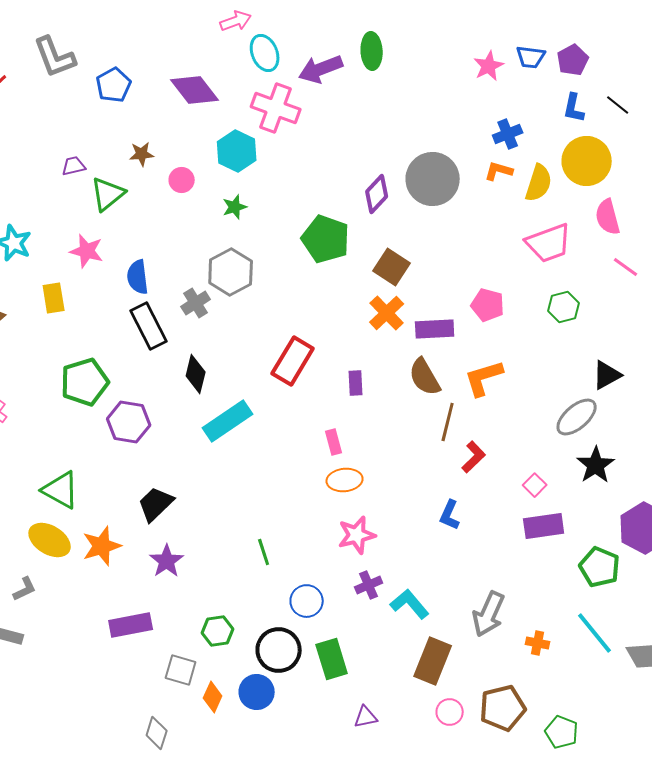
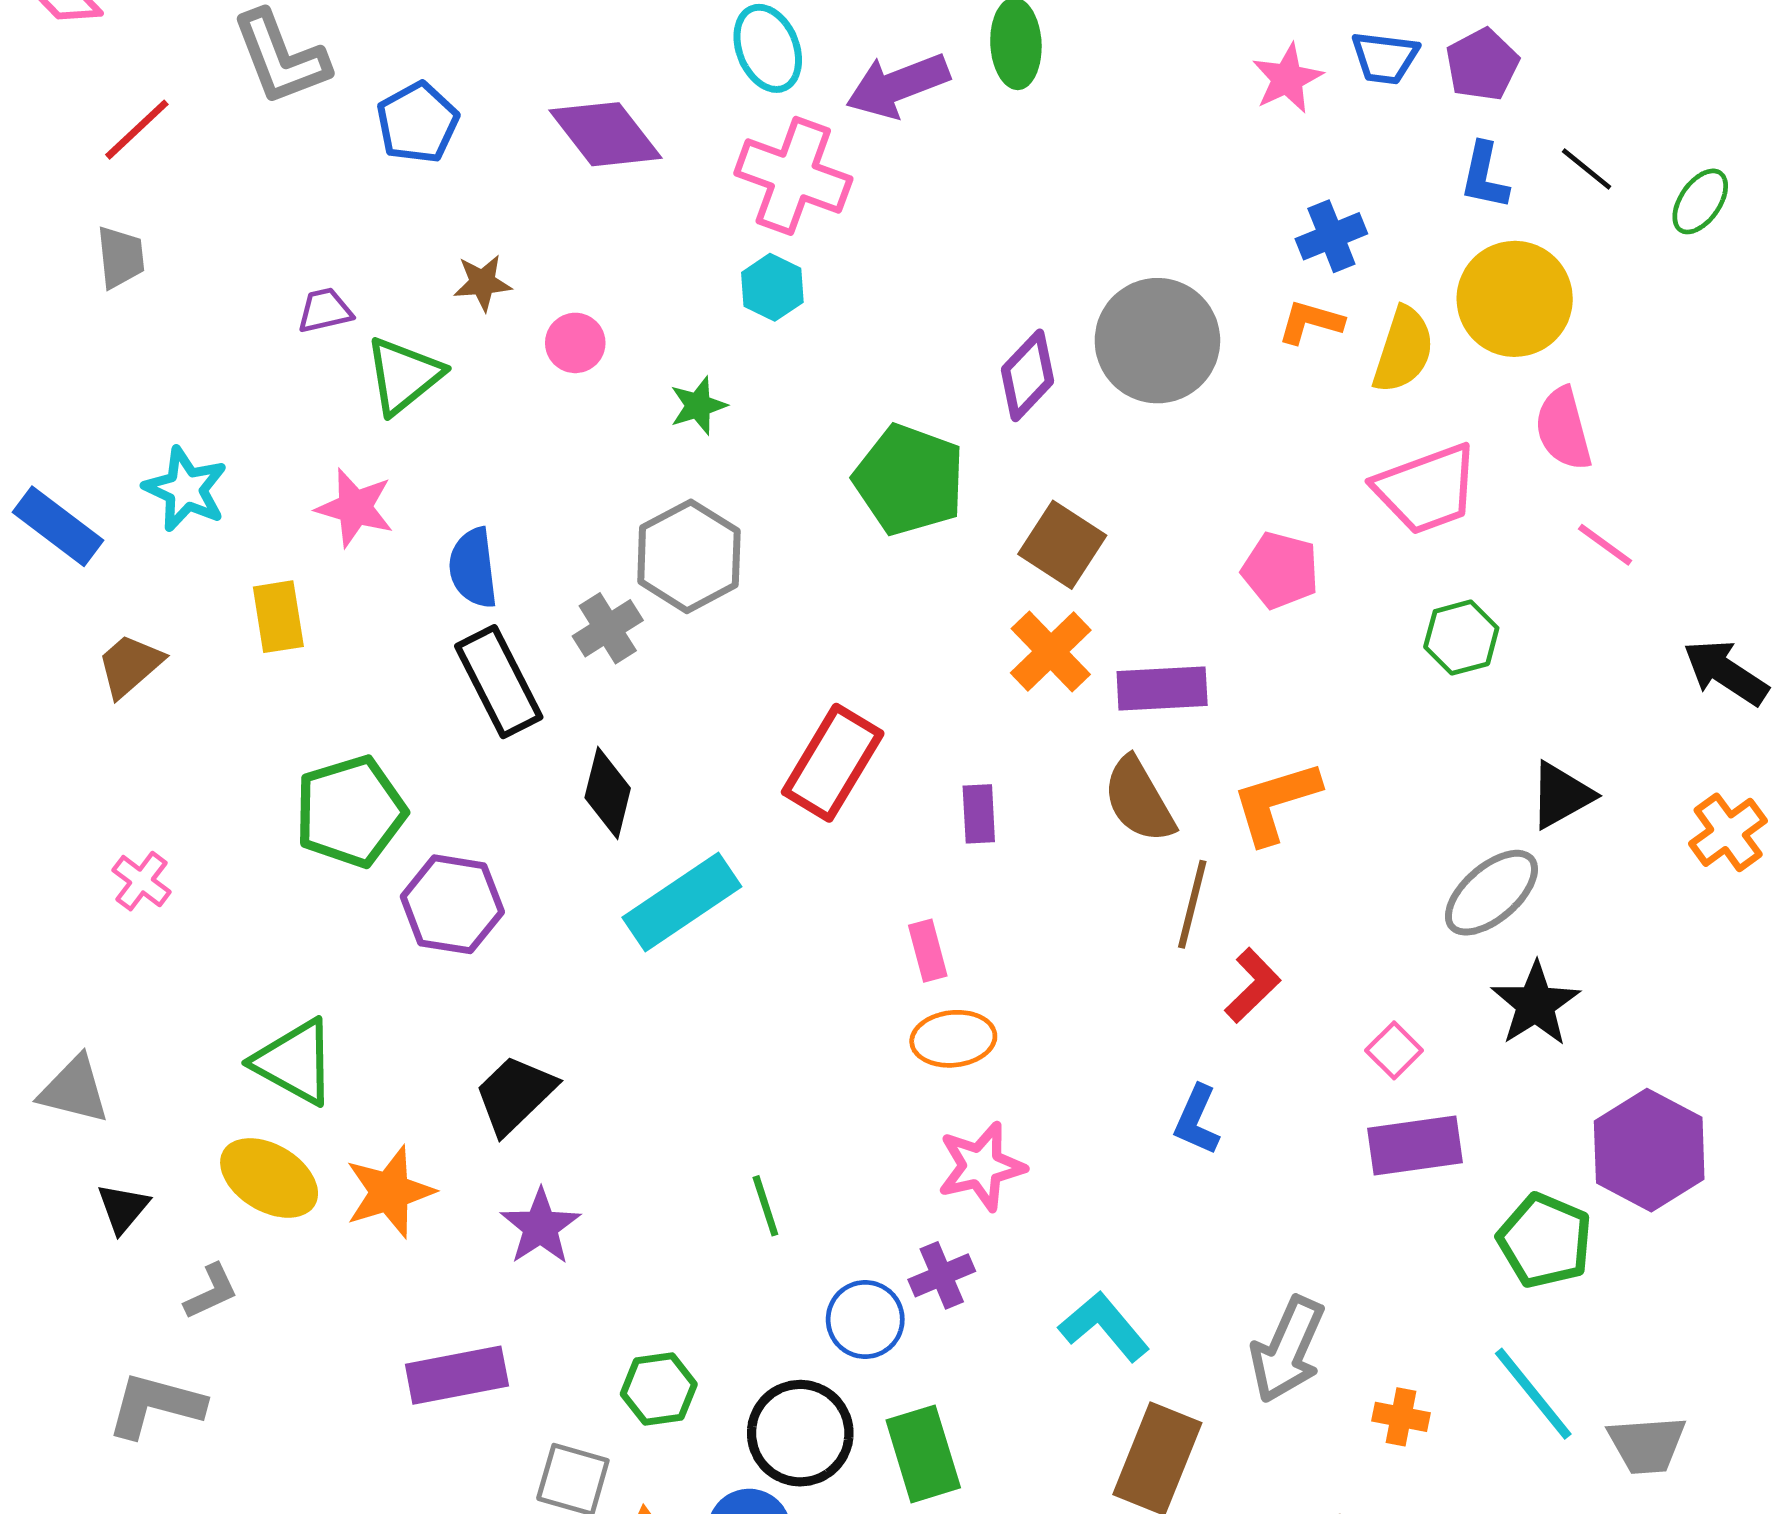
cyan hexagon: (237, 151) -> (772, 287), moved, size x0.7
pink pentagon: (488, 305) -> (1280, 570), moved
purple cross: (369, 585) -> (942, 1275), moved

